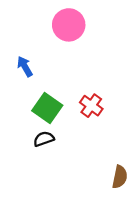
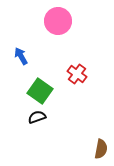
red cross: (91, 106) -> (77, 74), moved

